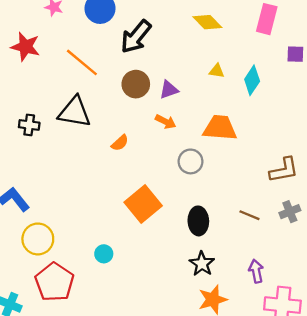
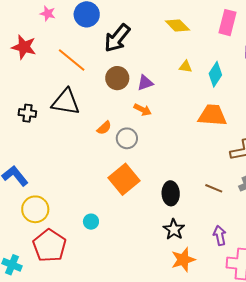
orange trapezoid: (220, 128) -> (212, 115), moved
gray circle: (191, 161) -> (127, 138), moved

